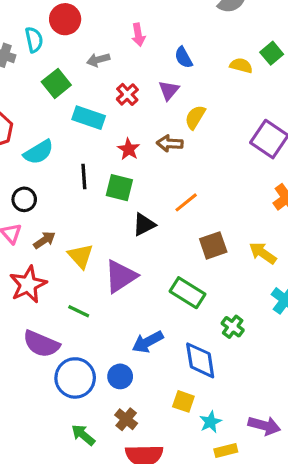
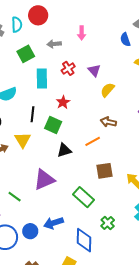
blue semicircle: (184, 57) -> (125, 40), moved
purple triangle: (169, 90) -> (94, 70), turned -32
cyan rectangle: (89, 118) -> (42, 78), turned 60
brown arrow: (170, 143) -> (108, 122), moved
yellow triangle: (81, 256) -> (23, 140), moved
blue circle: (120, 376) -> (30, 231), moved

